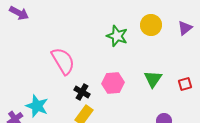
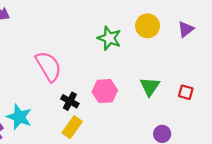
red square: (185, 84) -> (186, 92), turned 32

